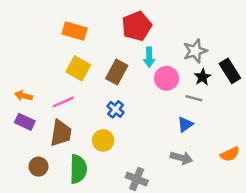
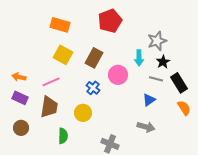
cyan arrow: (149, 57) -> (139, 58), moved
black rectangle: (230, 71) -> (179, 83), moved
pink circle: (167, 78) -> (118, 75), moved
orange semicircle: (230, 154) -> (184, 108), moved, turned -98
brown circle: (38, 167) -> (21, 128), moved
green semicircle: (78, 169) -> (63, 136), size x0.7

